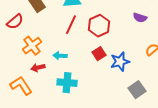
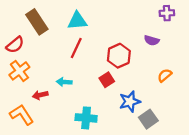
red hexagon: (99, 26) -> (119, 56), moved
orange cross: (32, 46) -> (19, 71), moved
blue star: (120, 62) -> (130, 102), moved
cyan cross: (67, 83) -> (86, 118), moved

